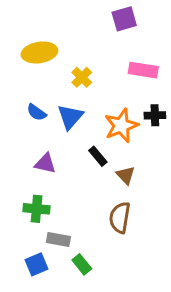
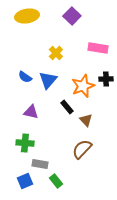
purple square: (124, 19) -> (72, 16), moved, turned -30
yellow ellipse: (39, 52) -> (27, 16), moved
brown semicircle: (120, 218) -> (82, 149), turned 35

